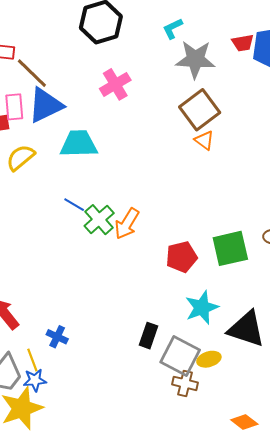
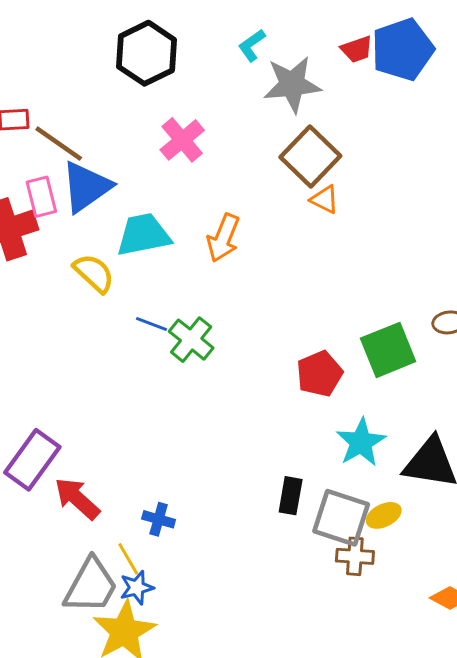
yellow semicircle: (21, 157) -> (94, 273), moved, turned 92
orange arrow: (127, 224) -> (223, 238), moved

